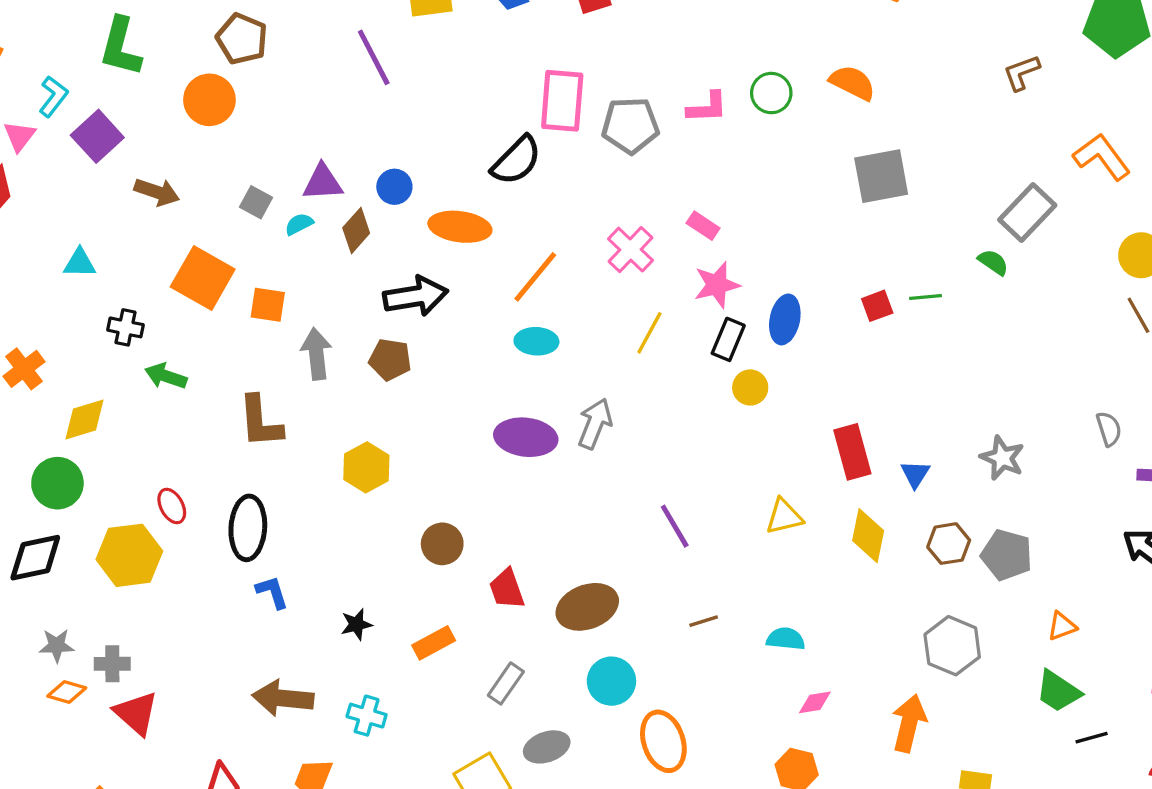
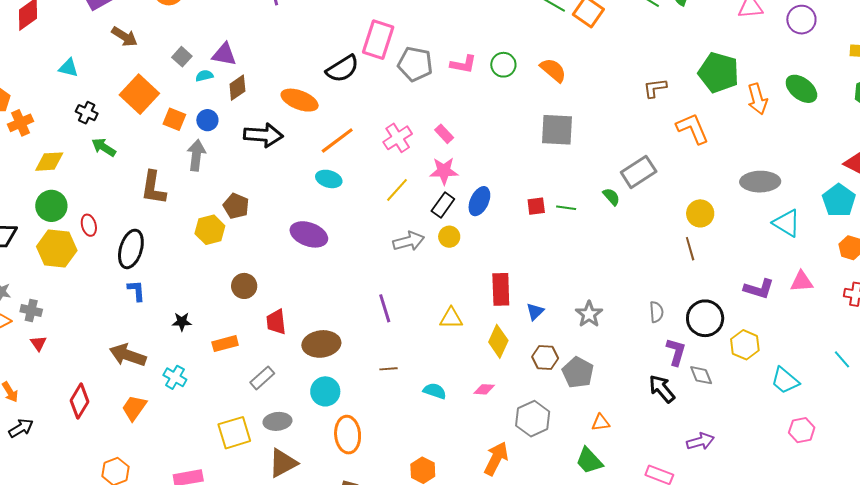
orange L-shape: (1102, 157) -> (693, 128), moved
blue circle: (394, 187) -> (207, 120), moved
brown pentagon: (390, 360) -> (236, 206), moved
gray arrow: (595, 424) -> (409, 241), moved, turned 40
green circle: (57, 483) -> (51, 206), moved
pink diamond: (815, 702) -> (484, 389), moved
red triangle: (136, 713) -> (38, 343), size x0.6

